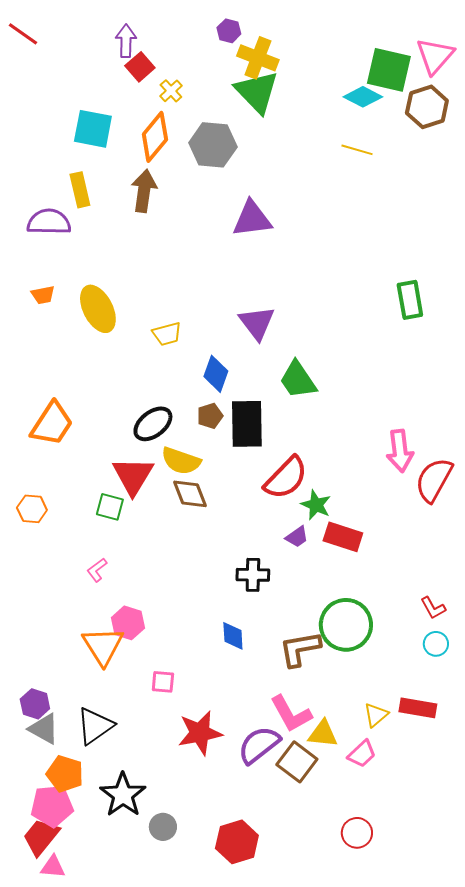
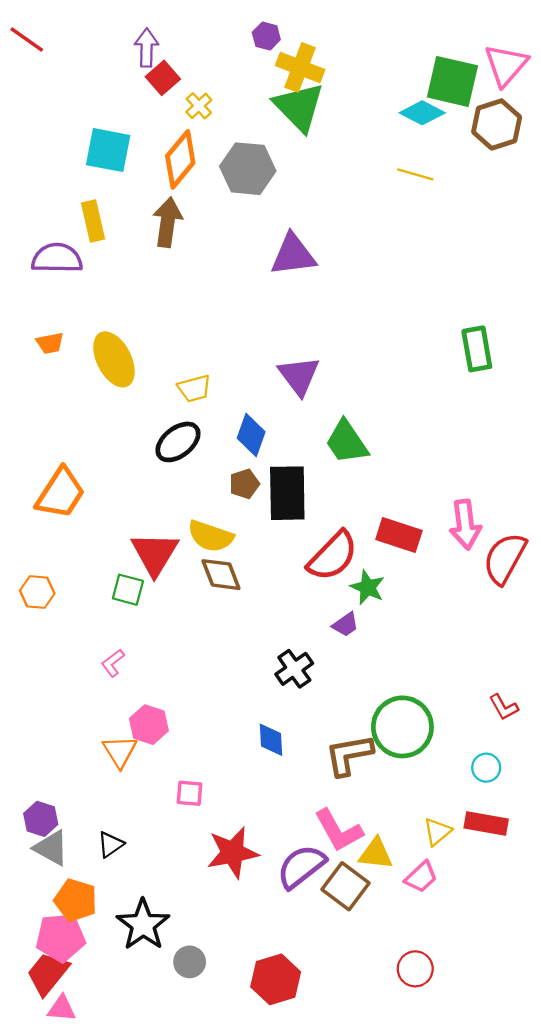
black ellipse: (153, 424) -> (178, 442), moved
red rectangle: (343, 537) -> (399, 535), moved
black cross: (253, 575) -> (294, 669), turned -36
cyan circle: (436, 644) -> (486, 768), moved
orange triangle: (103, 646) -> (120, 751), size x0.7
black triangle: (95, 726) -> (110, 844), size x0.6

